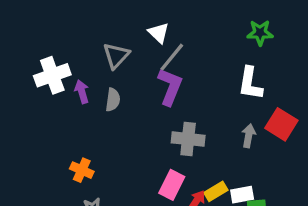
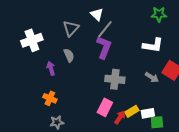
white L-shape: (250, 83) -> (153, 45), turned -90
purple arrow: (82, 92) -> (51, 68), moved
gray semicircle: (113, 100) -> (69, 55), turned -32
gray arrow: (249, 136) -> (152, 77), turned 112

